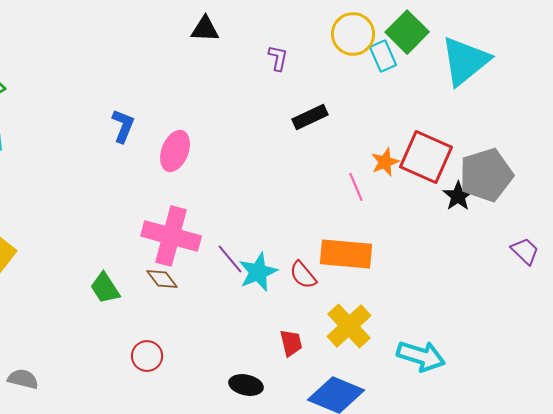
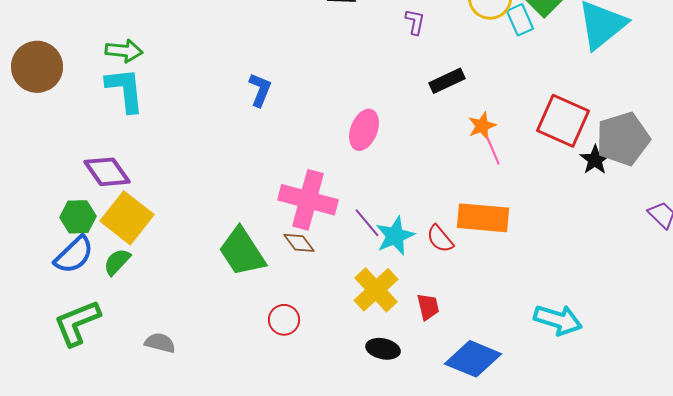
pink ellipse: (175, 151) -> (364, 130), moved
orange star: (385, 162) -> (482, 126), moved
green trapezoid: (105, 288) -> (242, 252), size x1.6
yellow cross: (349, 326) -> (376, 290), moved

